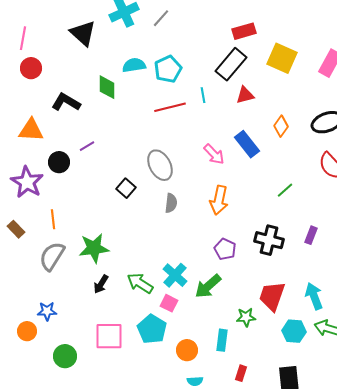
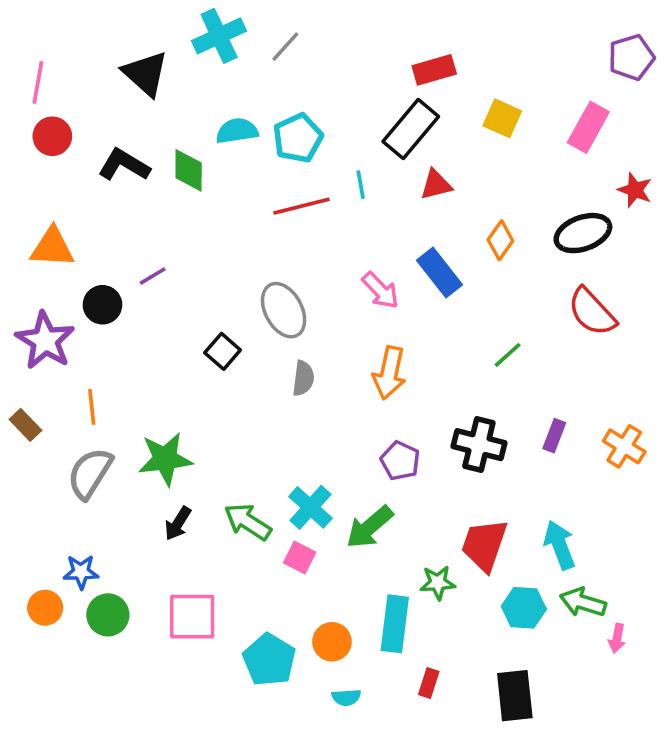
yellow square: (282, 58) -> (502, 118), size x0.7
black L-shape: (66, 102) -> (124, 165), moved
cyan pentagon: (152, 329) -> (269, 660), moved
cyan rectangle: (222, 340) -> (395, 624), size x1.4
green circle: (65, 356) -> (108, 615), moved

